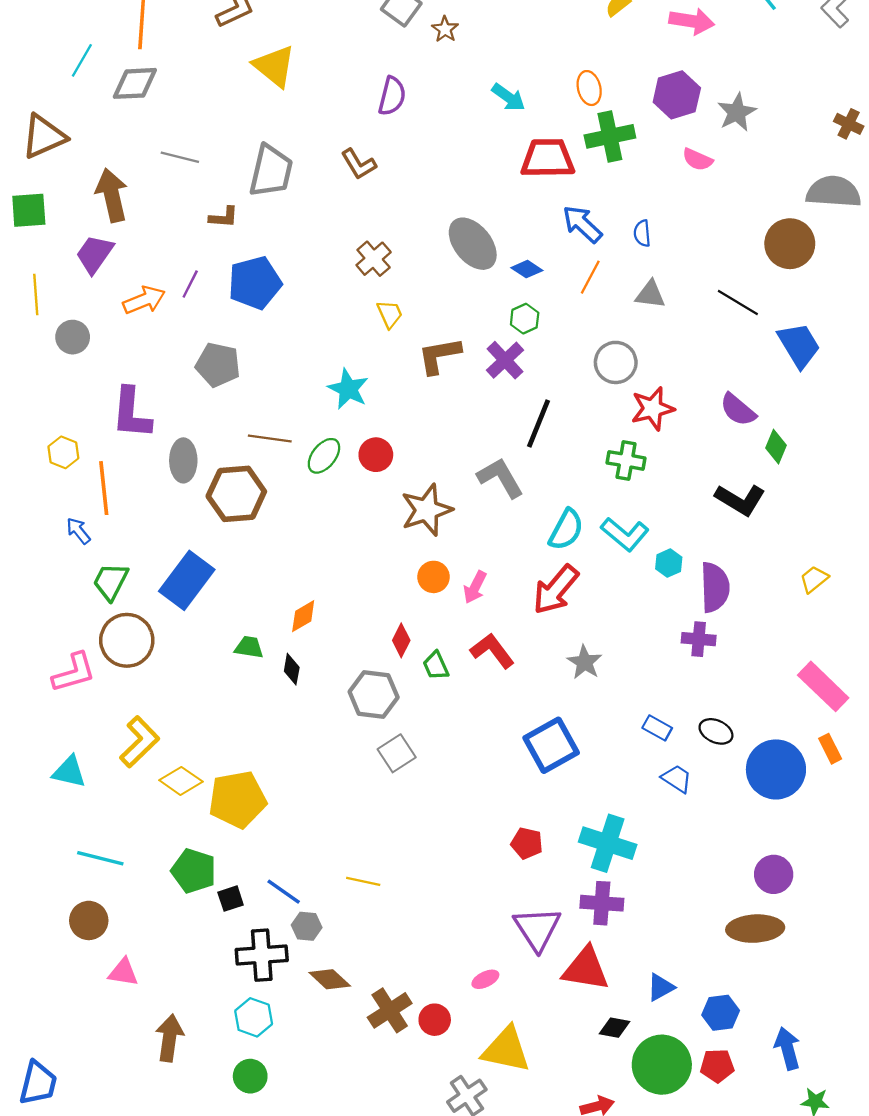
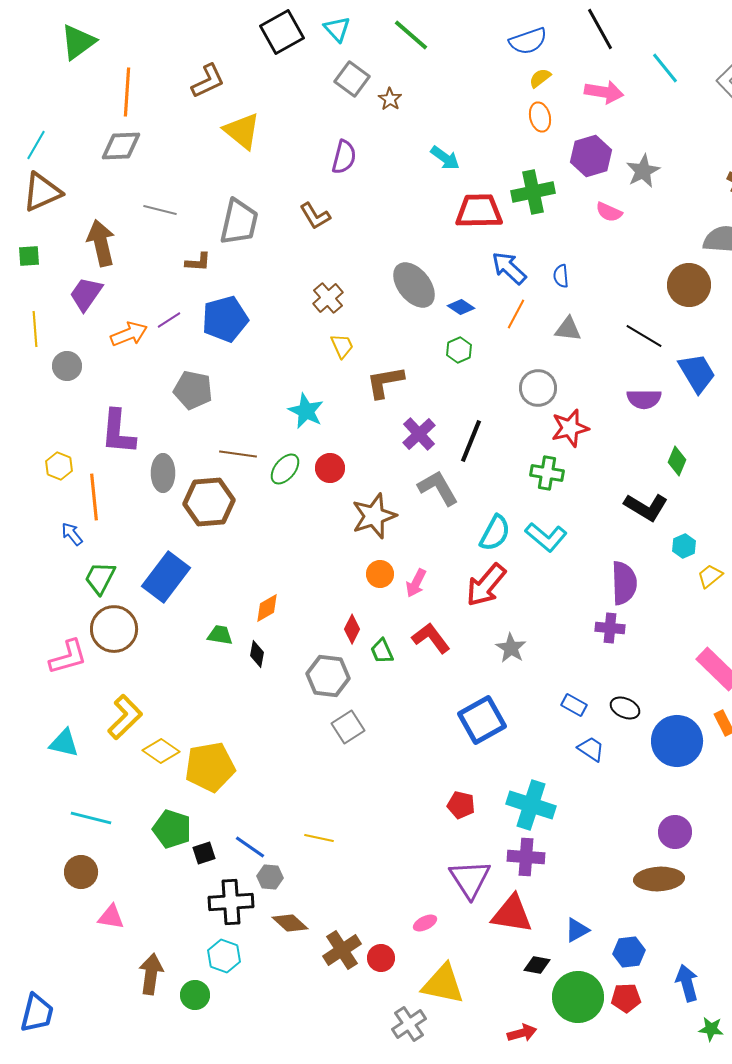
cyan line: (82, 60) -> (36, 145), moved
orange ellipse: (589, 88) -> (540, 117), moved
green square: (29, 210) -> (29, 256), size x0.7
purple line: (190, 284) -> (169, 320), turned 30
purple cross: (505, 360) -> (419, 434), moved
purple semicircle: (738, 410) -> (644, 399), moved, turned -40
cyan hexagon: (669, 563) -> (684, 546), moved
green circle: (250, 1076) -> (195, 995), moved

